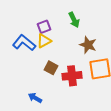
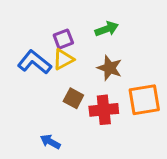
green arrow: (74, 20) -> (107, 29), turned -84
brown star: (88, 45) -> (110, 68), moved

